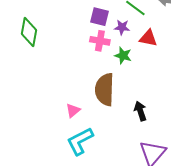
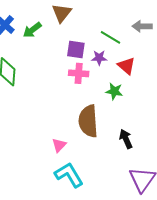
red triangle: (148, 38) -> (126, 66), turned 36
green star: (123, 56) -> (114, 91), moved
cyan L-shape: (80, 141) -> (69, 175), turned 92

